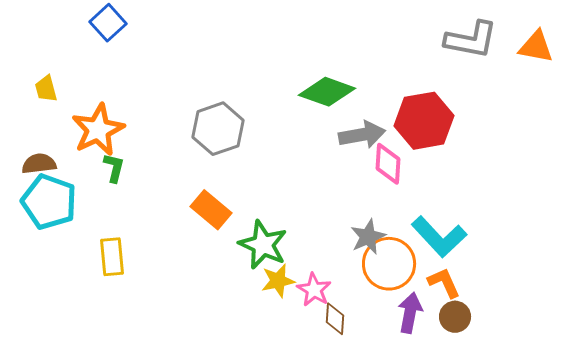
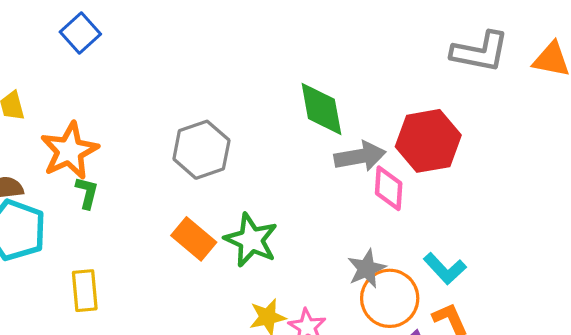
green diamond: (327, 92) -> (321, 109), turned 60
cyan L-shape: (439, 237) -> (445, 269), size x0.7
green star: (263, 245) -> (251, 240), moved

